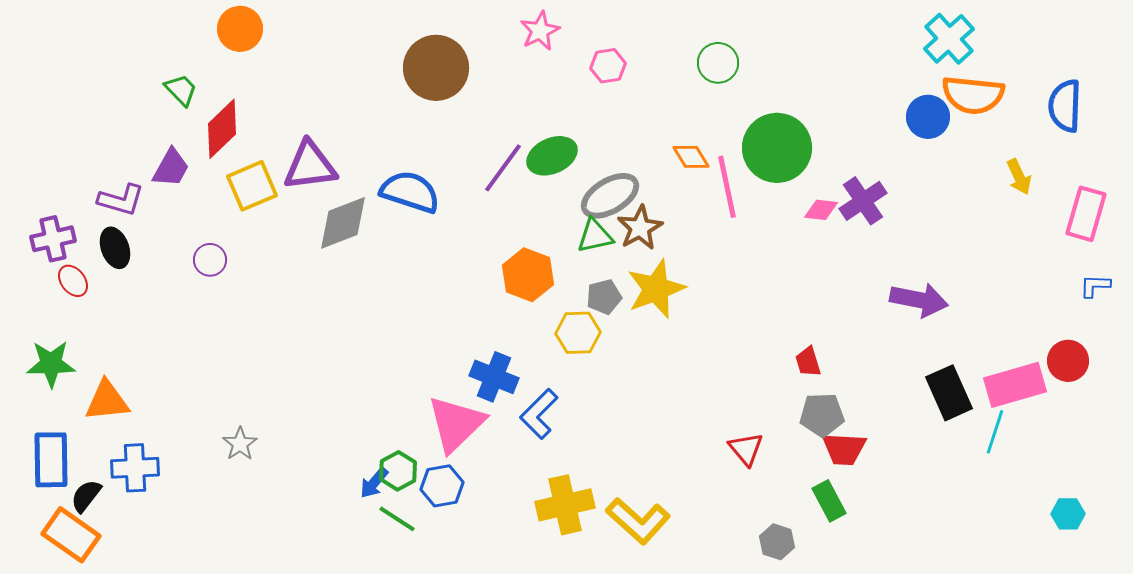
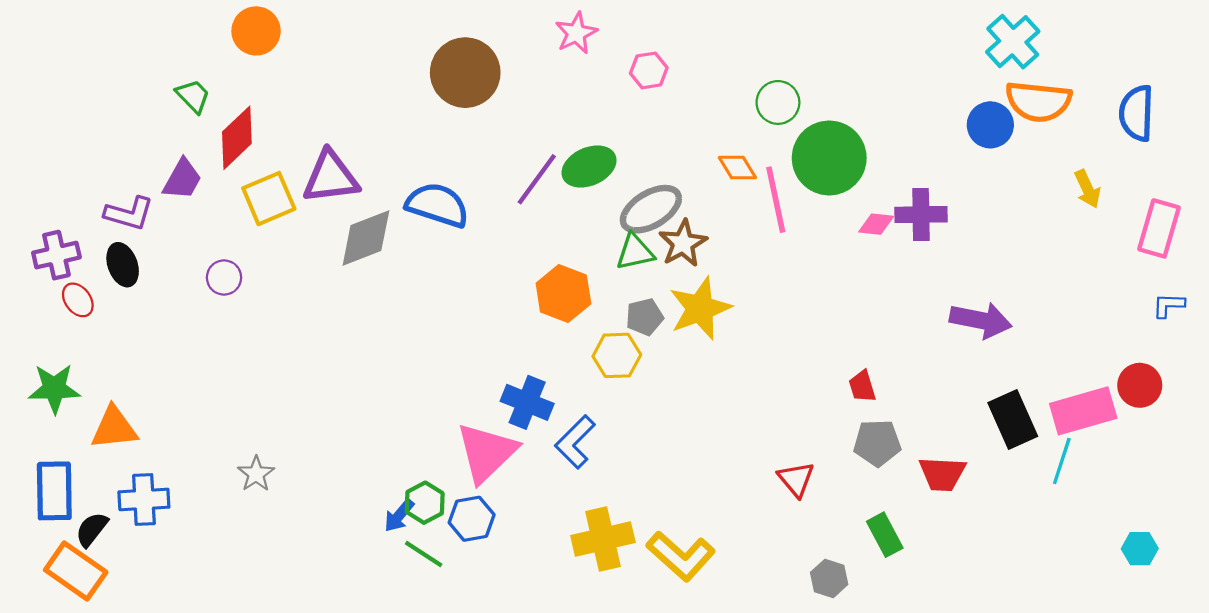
green circle: (718, 63) -> (778, 102), moved
purple cross: (863, 201) -> (921, 215), turned 33
red trapezoid: (844, 449) -> (942, 474), moved

